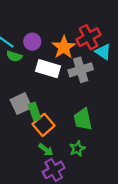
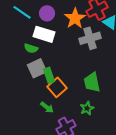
green semicircle: (14, 56) -> (31, 48), moved
white rectangle: (48, 69) -> (44, 34), moved
green arrow: (46, 150) -> (47, 107), moved

